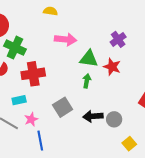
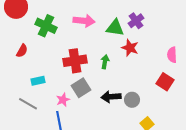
green cross: (15, 48) -> (46, 26), moved
green triangle: (89, 59) -> (115, 28), moved
red cross: (33, 74) -> (75, 61), moved
pink star: (31, 119) -> (63, 100), moved

